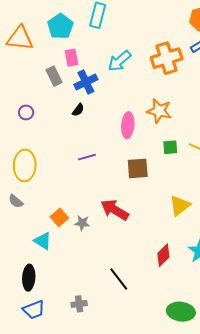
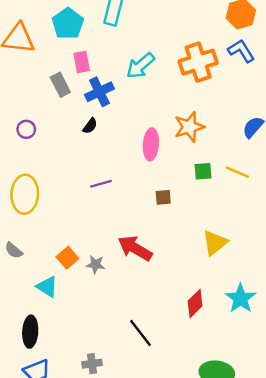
orange star: (159, 111) -> (189, 127), turned -30
brown square: (138, 168) -> (163, 197), size x0.6
gray semicircle: (16, 201) -> (14, 250), moved

